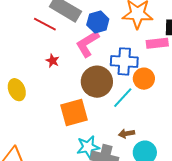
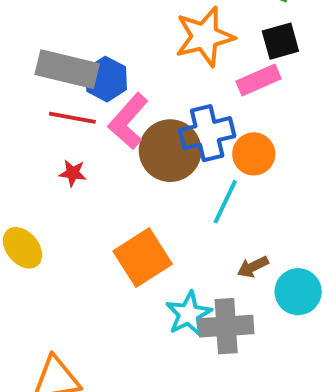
blue hexagon: (98, 22) -> (106, 79), moved
red line: (45, 24) -> (72, 118), moved
brown circle: (97, 82) -> (170, 151), moved

